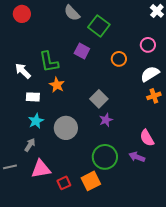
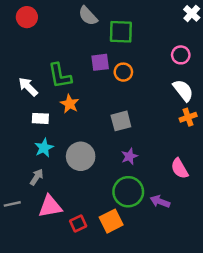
green square: (99, 26) -> (121, 32), turned -35
purple square: (82, 51) -> (100, 62), turned -35
orange circle: (119, 59) -> (123, 72), moved
white semicircle: (150, 74) -> (183, 90), turned 84
gray square: (99, 99) -> (121, 121), turned 30
purple star: (106, 120) -> (129, 156), moved
purple arrow: (137, 157) -> (160, 201), moved

